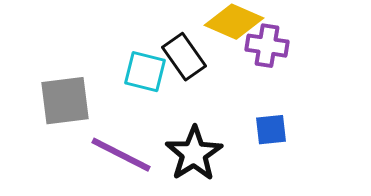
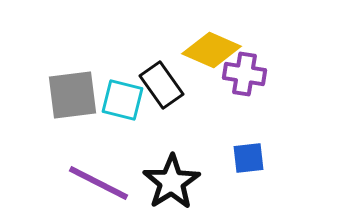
gray square: (65, 101) -> (73, 95), moved

